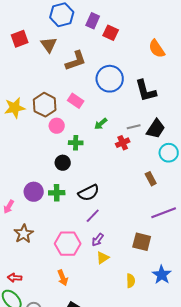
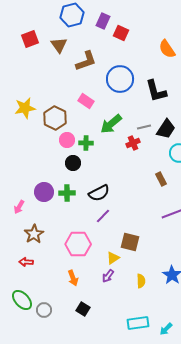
brown hexagon: (45, 105) -> (55, 118), moved
green arrow: (101, 124) -> (111, 124), size x1.6
pink circle: (57, 126) -> (67, 140), moved
purple arrow: (98, 240) -> (108, 276), moved
brown square: (142, 242) -> (130, 242), moved
red arrow: (15, 278) -> (26, 262), moved

